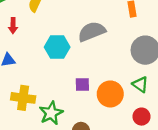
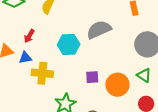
red arrow: (13, 26) -> (29, 36), moved, turned 32
yellow cross: (23, 98) -> (42, 73), moved

